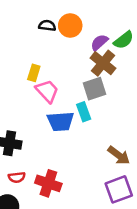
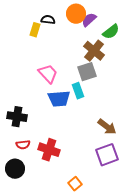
orange circle: (70, 26) -> (76, 14), moved
purple semicircle: (99, 43) -> (89, 20), moved
yellow rectangle: (34, 73) -> (35, 30), moved

